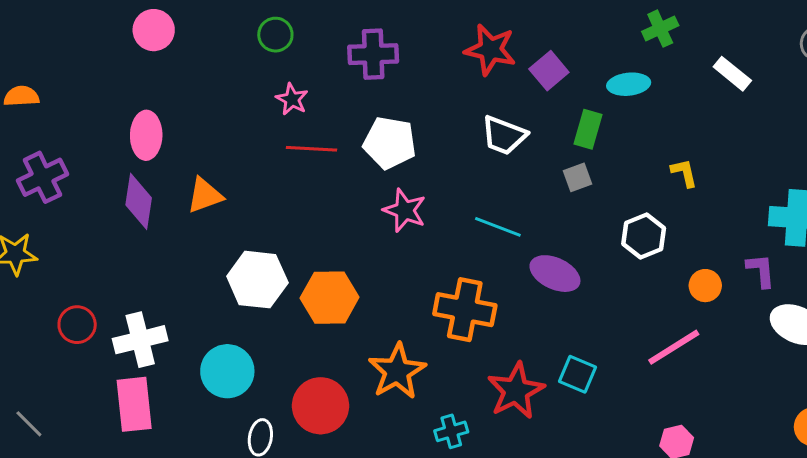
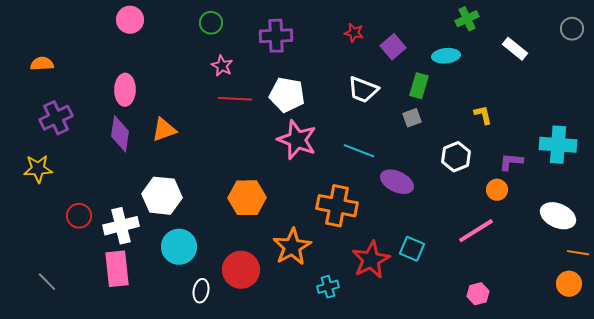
red star: (490, 50) -> (354, 33), size x0.6
pink star: (405, 210) -> (297, 140), size x1.4
purple L-shape: (761, 271) -> (511, 162), moved, turned -80
white hexagon: (257, 280) -> (162, 196), moved

